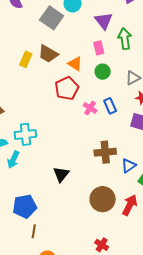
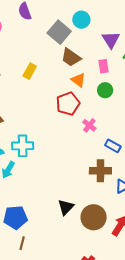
brown trapezoid: (48, 54) -> (71, 57), moved
blue rectangle: (110, 106) -> (113, 146), moved, turned -42
black triangle: (61, 174) -> (66, 207), moved

